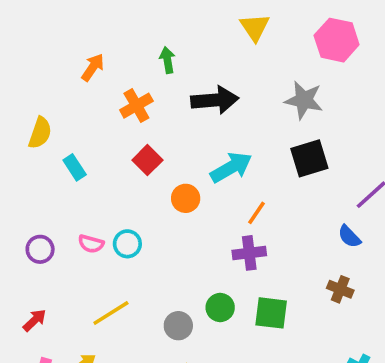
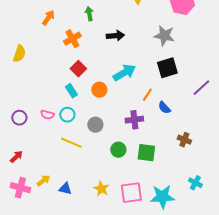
black arrow: (215, 100) -> (115, 36), size x0.7
cyan rectangle: (75, 167) -> (71, 91), moved
orange line: (257, 213) -> (147, 95), moved
blue semicircle: (349, 237) -> (164, 108), moved
yellow line: (111, 313) -> (71, 143), moved, turned 55
gray circle: (178, 326) -> (95, 125), moved

